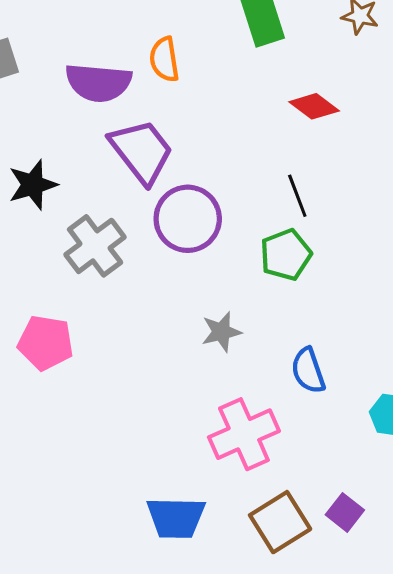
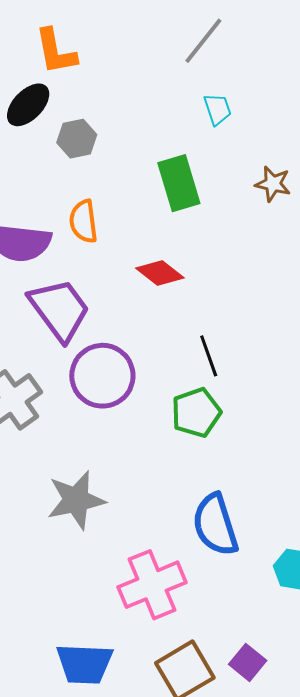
red diamond: (314, 106) -> (160, 273), moved
gray star: (221, 332) -> (76, 500), moved, size x1.5
blue semicircle: (308, 371) -> (215, 525), size x1.4

